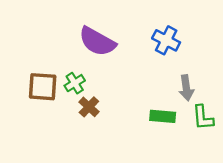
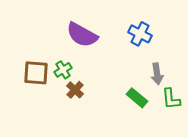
green rectangle: (163, 116) -> (137, 98), turned 35

